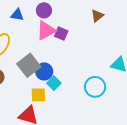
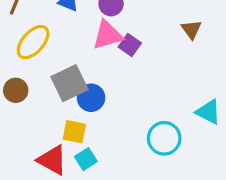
brown triangle: (97, 16) -> (191, 29), turned -40
cyan square: (54, 83) -> (86, 159), moved

